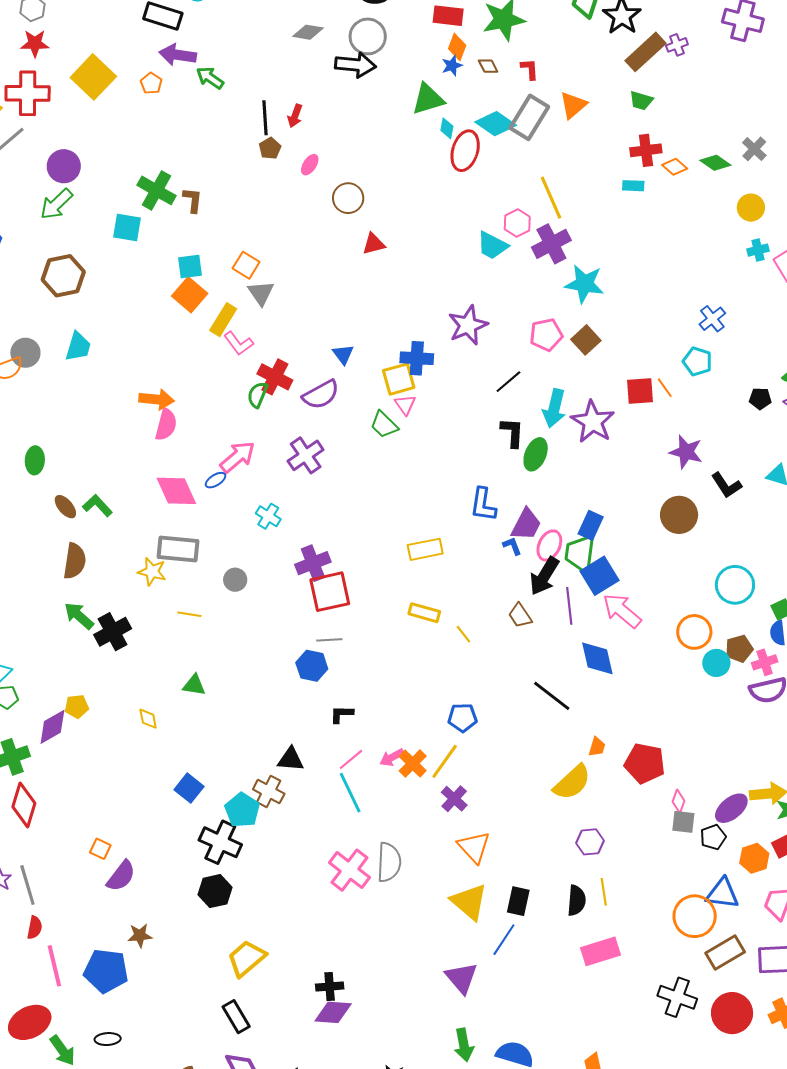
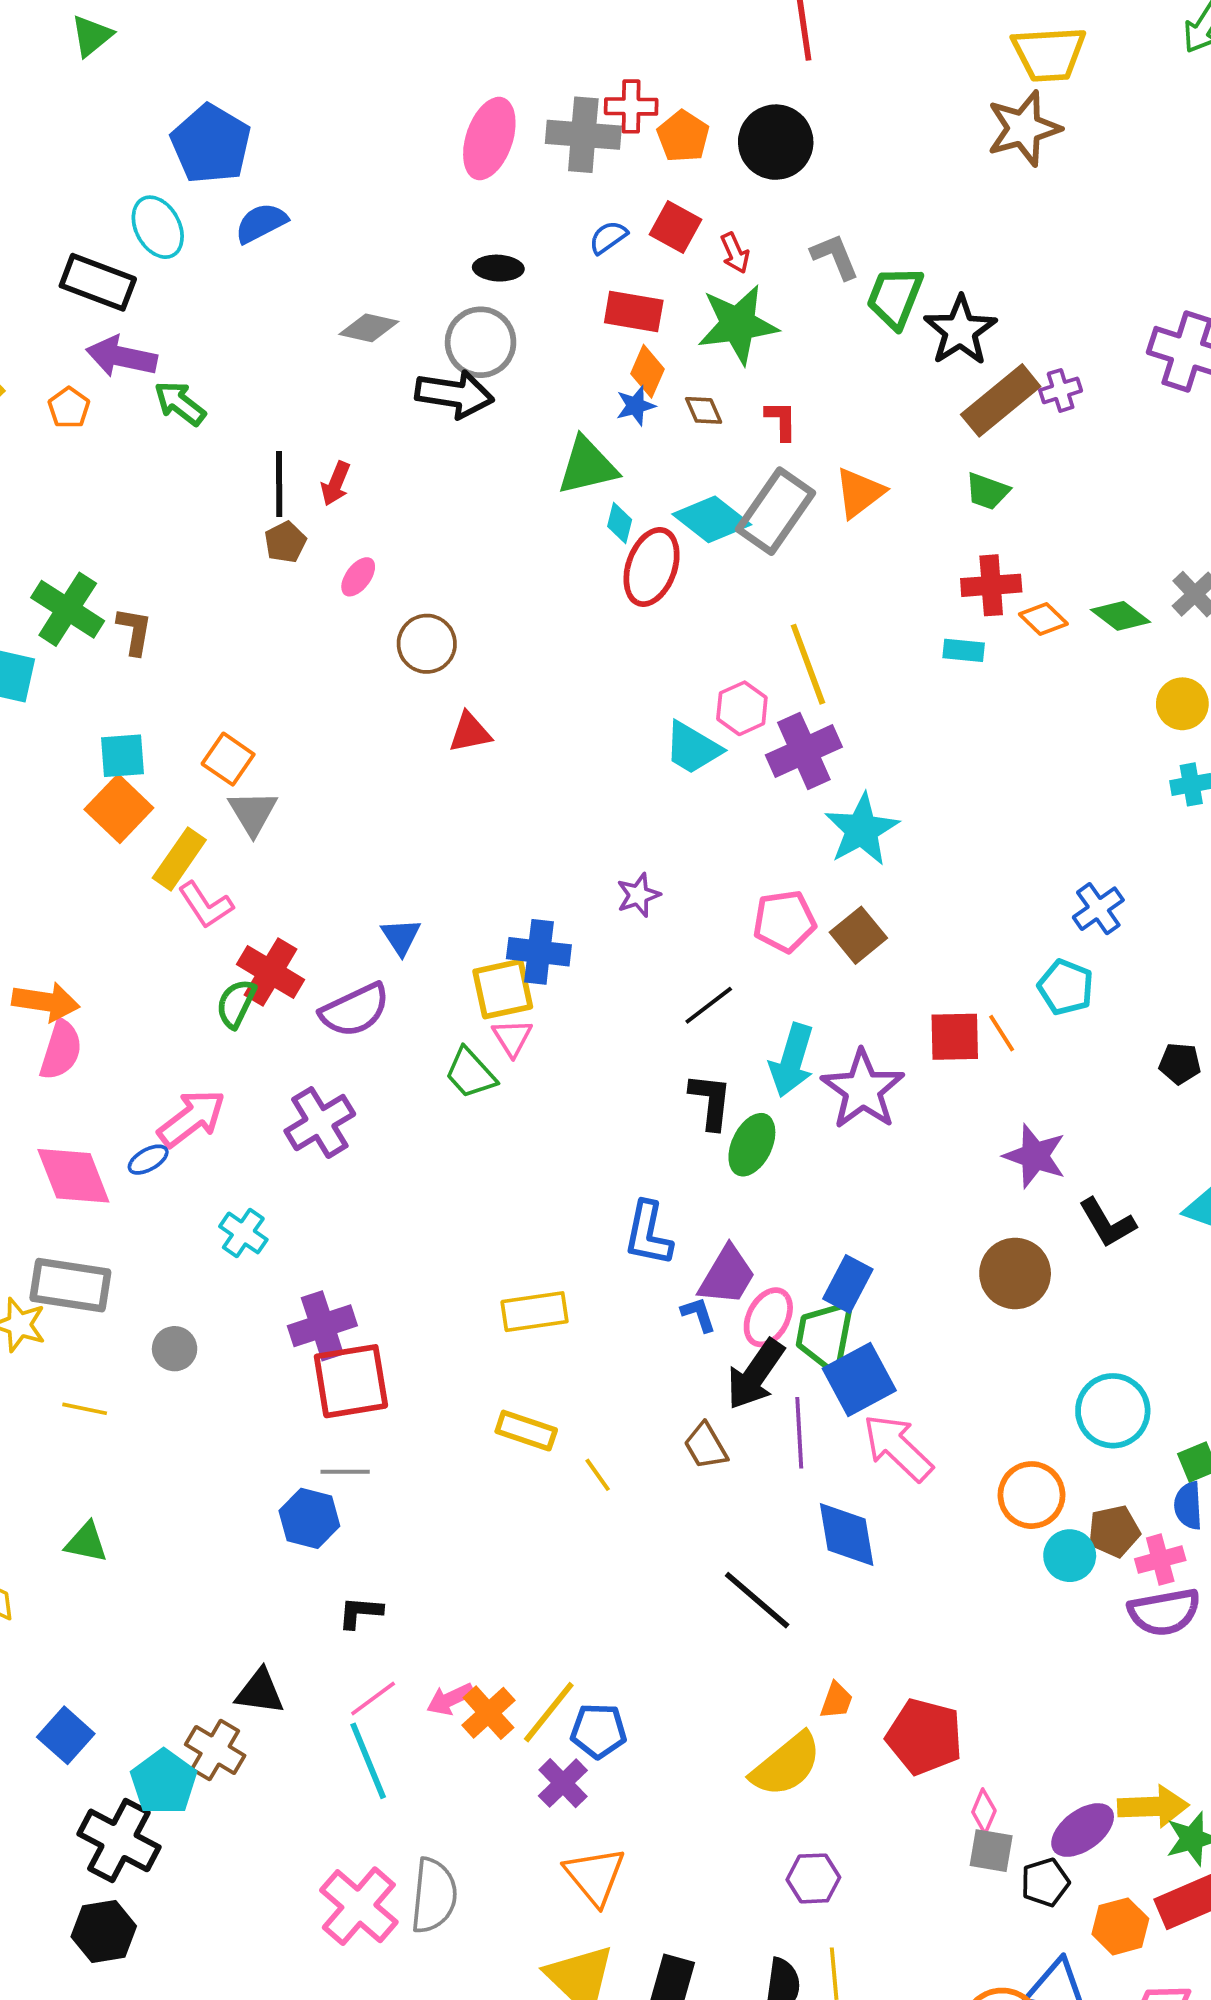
cyan star: (584, 284) -> (862, 830), turned 30
purple star: (468, 325) -> (638, 895), size x0.6
blue pentagon: (462, 718) -> (598, 1731), moved

